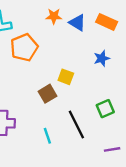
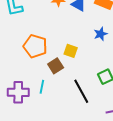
orange pentagon: (24, 47) -> (35, 46), moved, turned -30
cyan line: (47, 136) -> (42, 87), moved, turned 32

